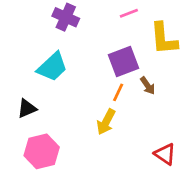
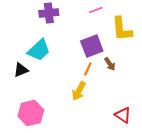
purple cross: (66, 17) -> (49, 13), turned -30
black triangle: (27, 108) -> (21, 70), moved

